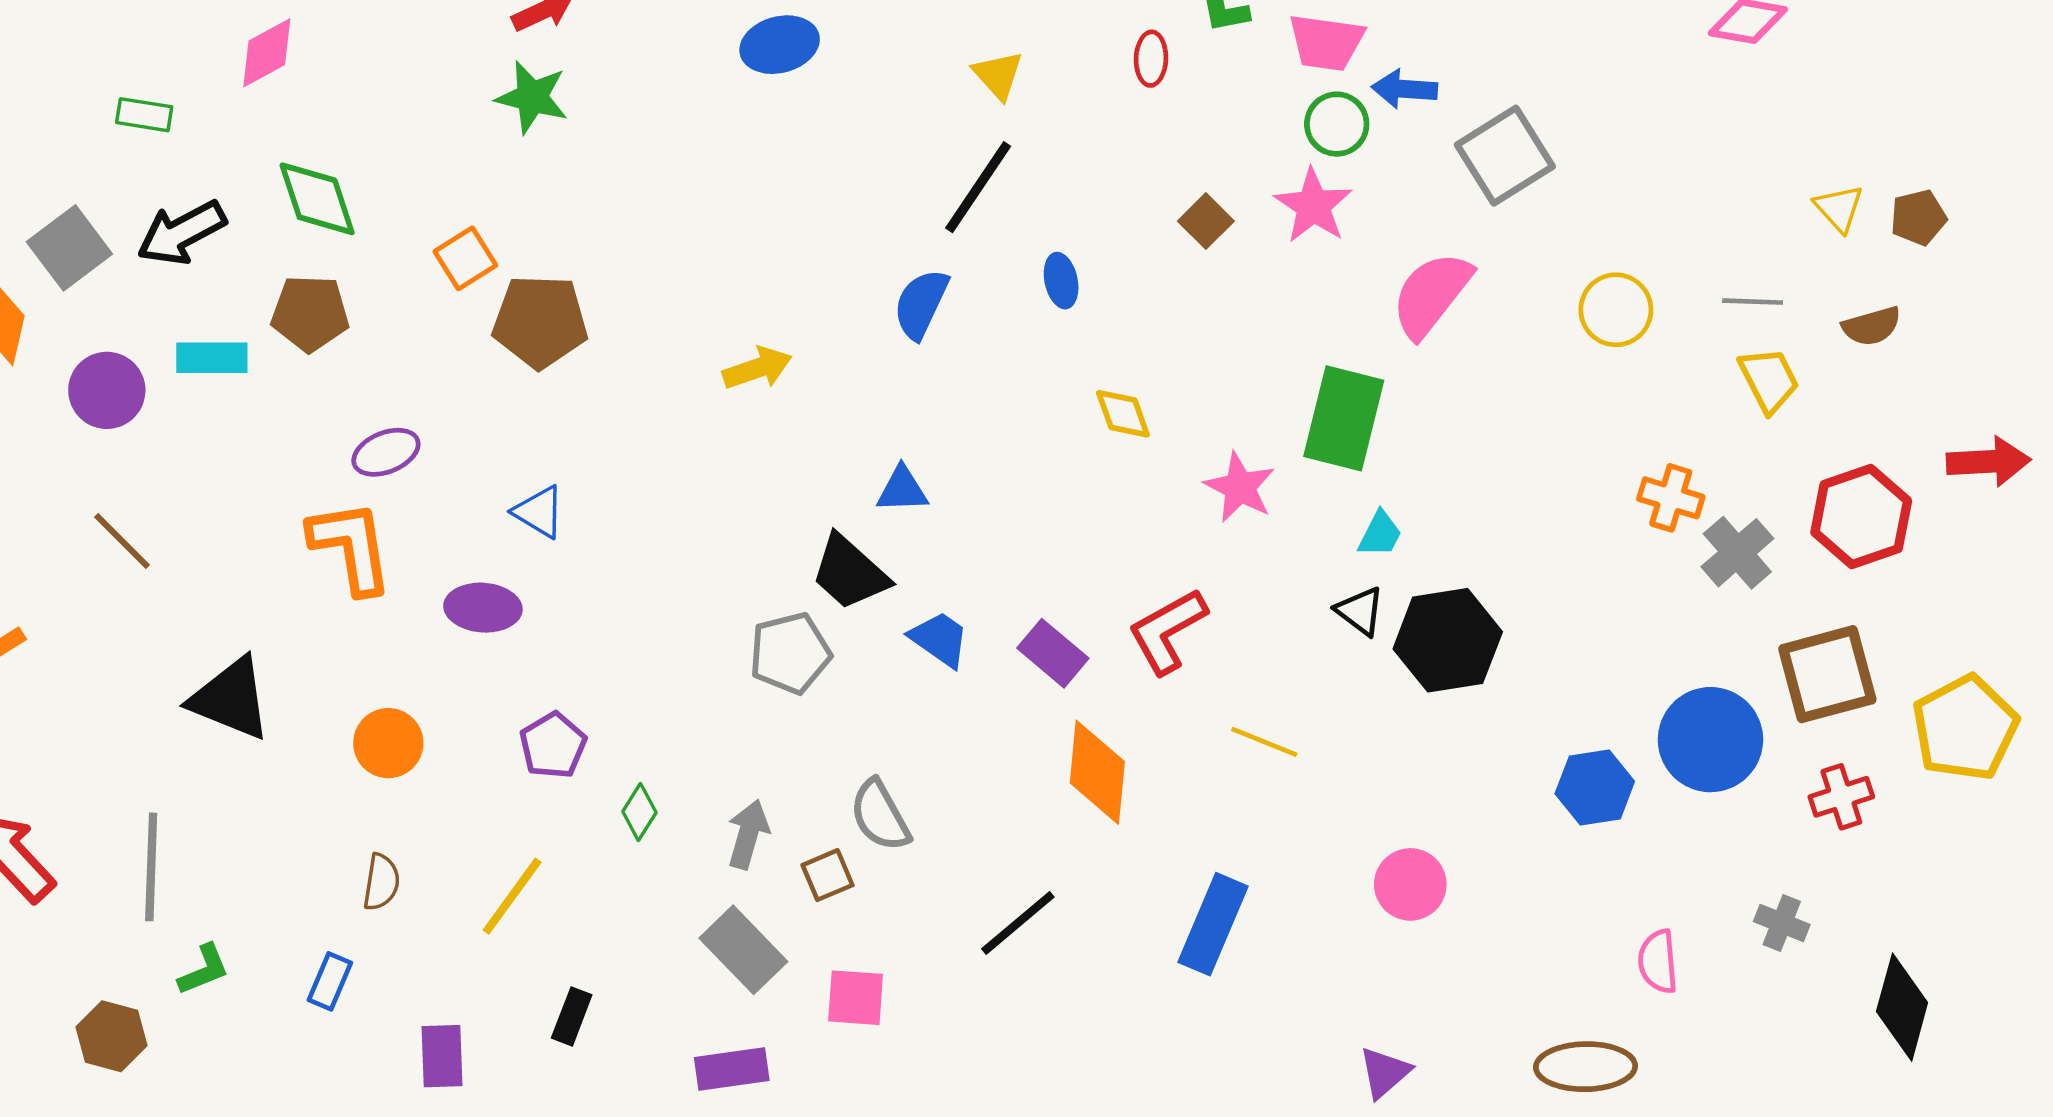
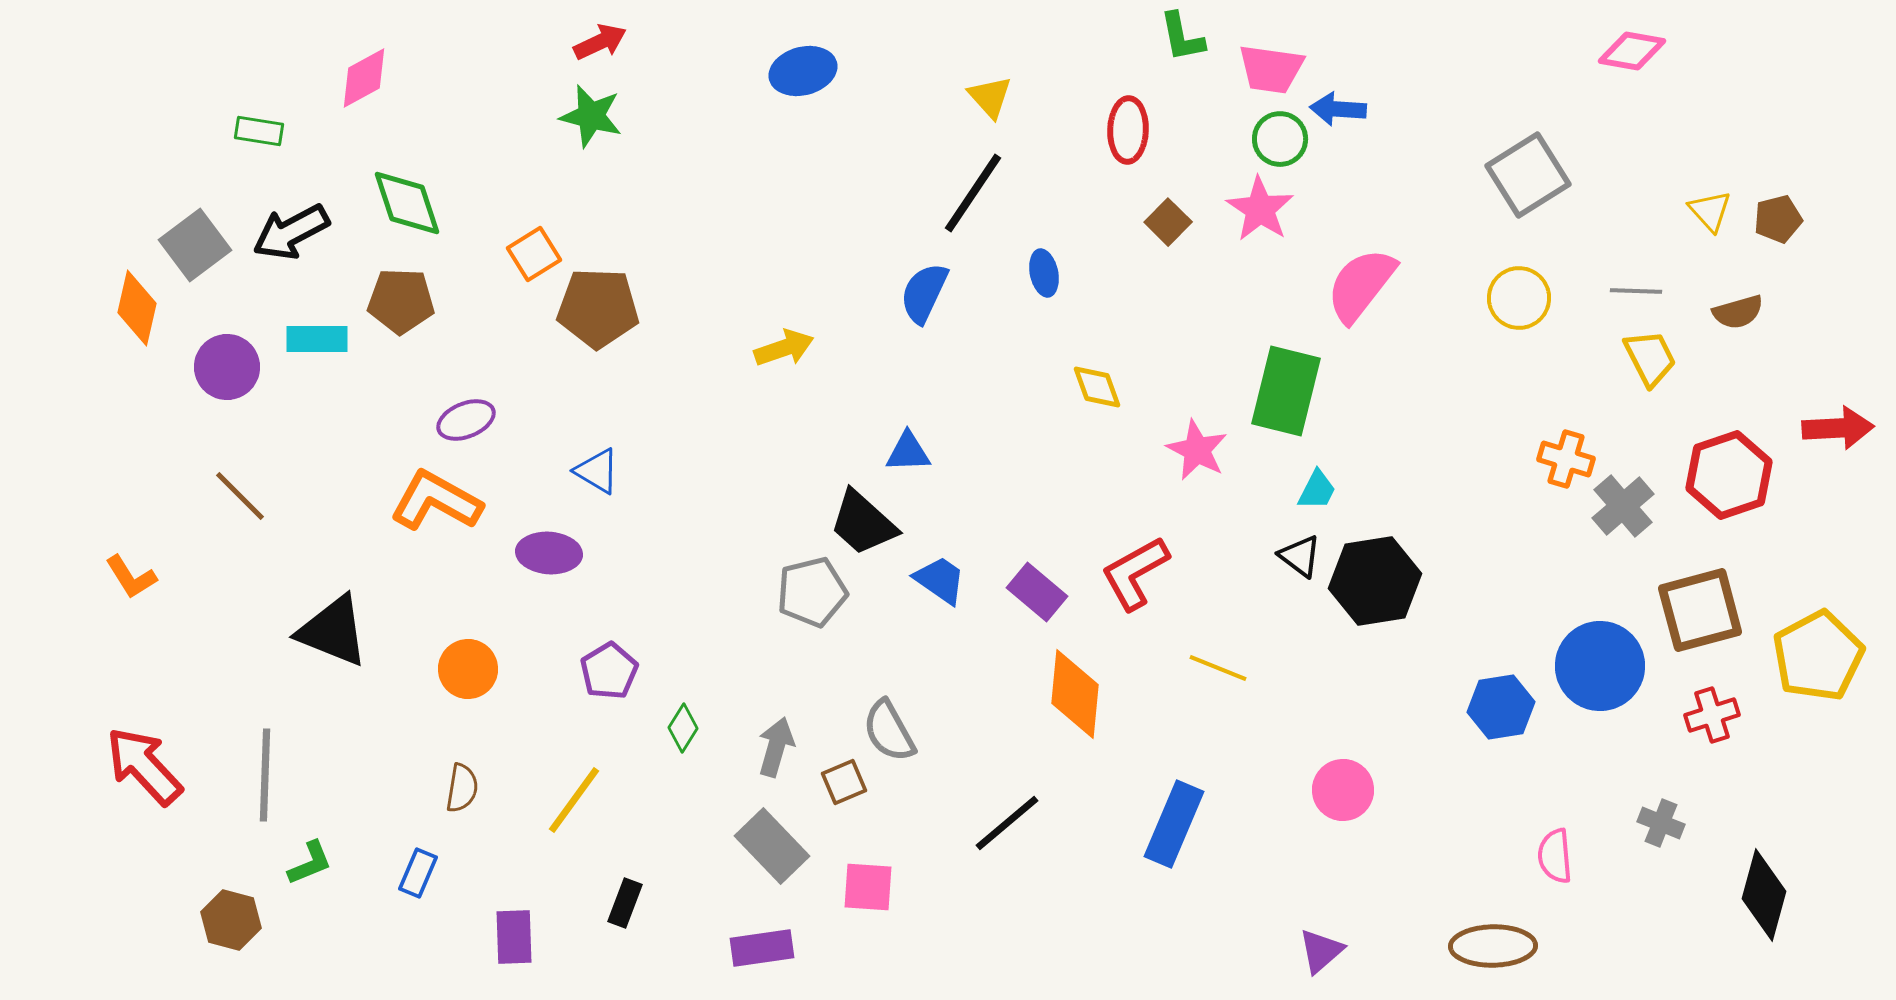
red ellipse: (1151, 59) -> (1128, 130), moved, size x1.4
gray square: (1505, 156) -> (1528, 175), moved
orange L-shape: (351, 547) -> (436, 501), turned -52

